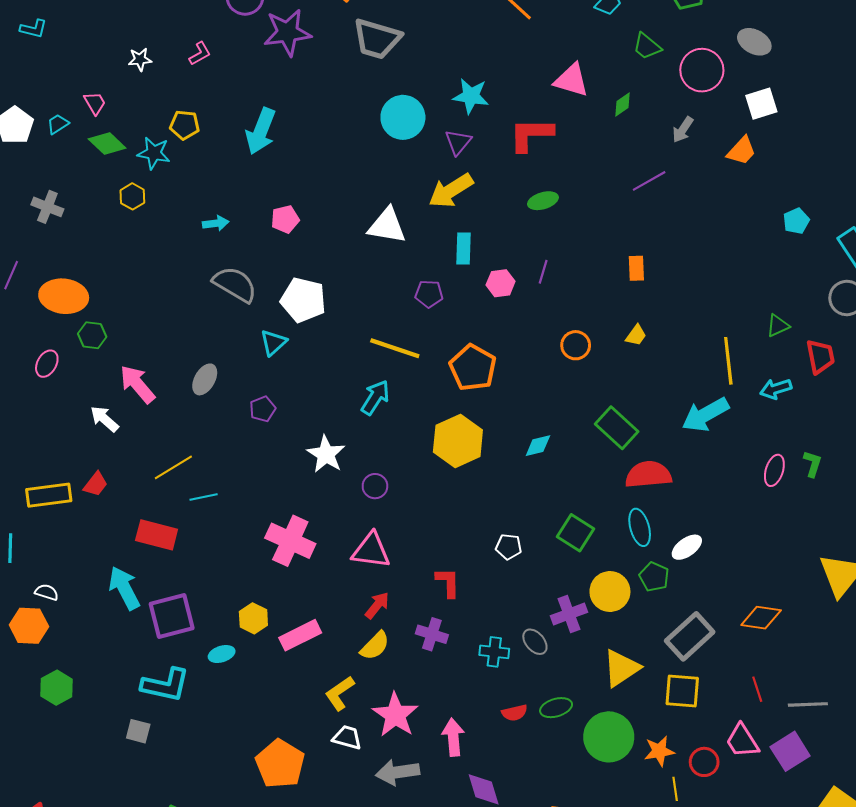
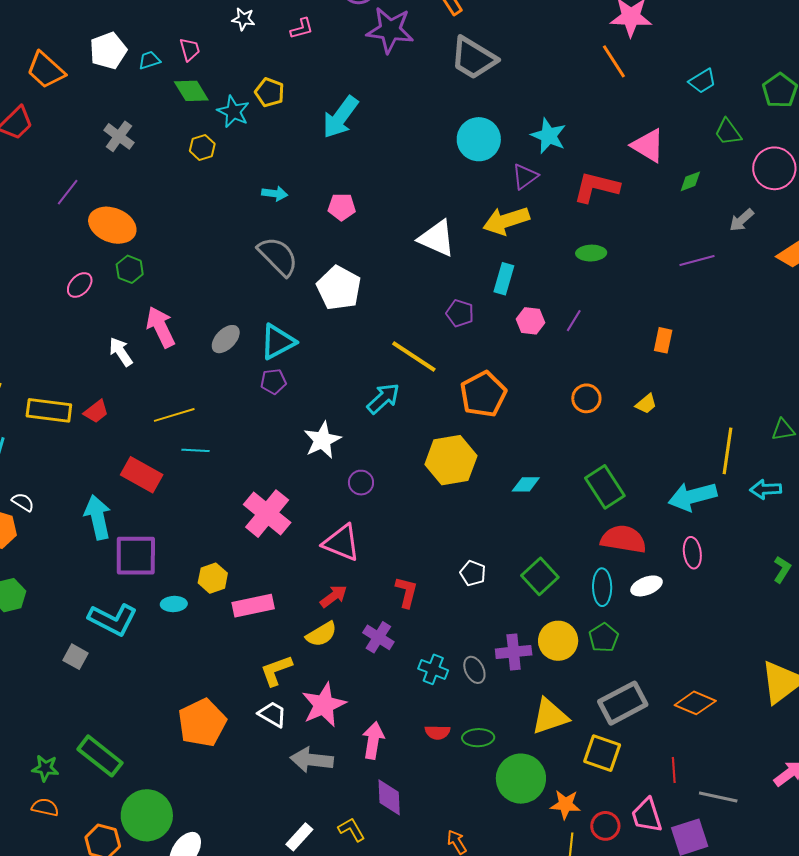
cyan triangle: (273, 342) -> (278, 342), moved, size x1.4
pink ellipse: (774, 470) -> (692, 553), moved, turned -40
white ellipse: (687, 547) -> (646, 586), moved

